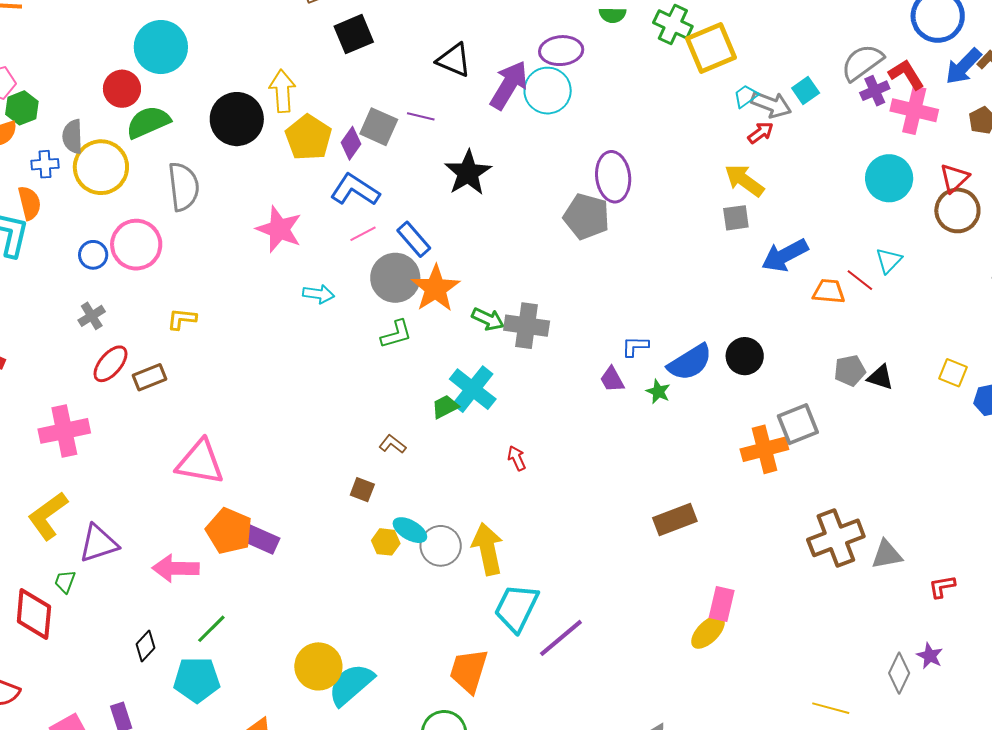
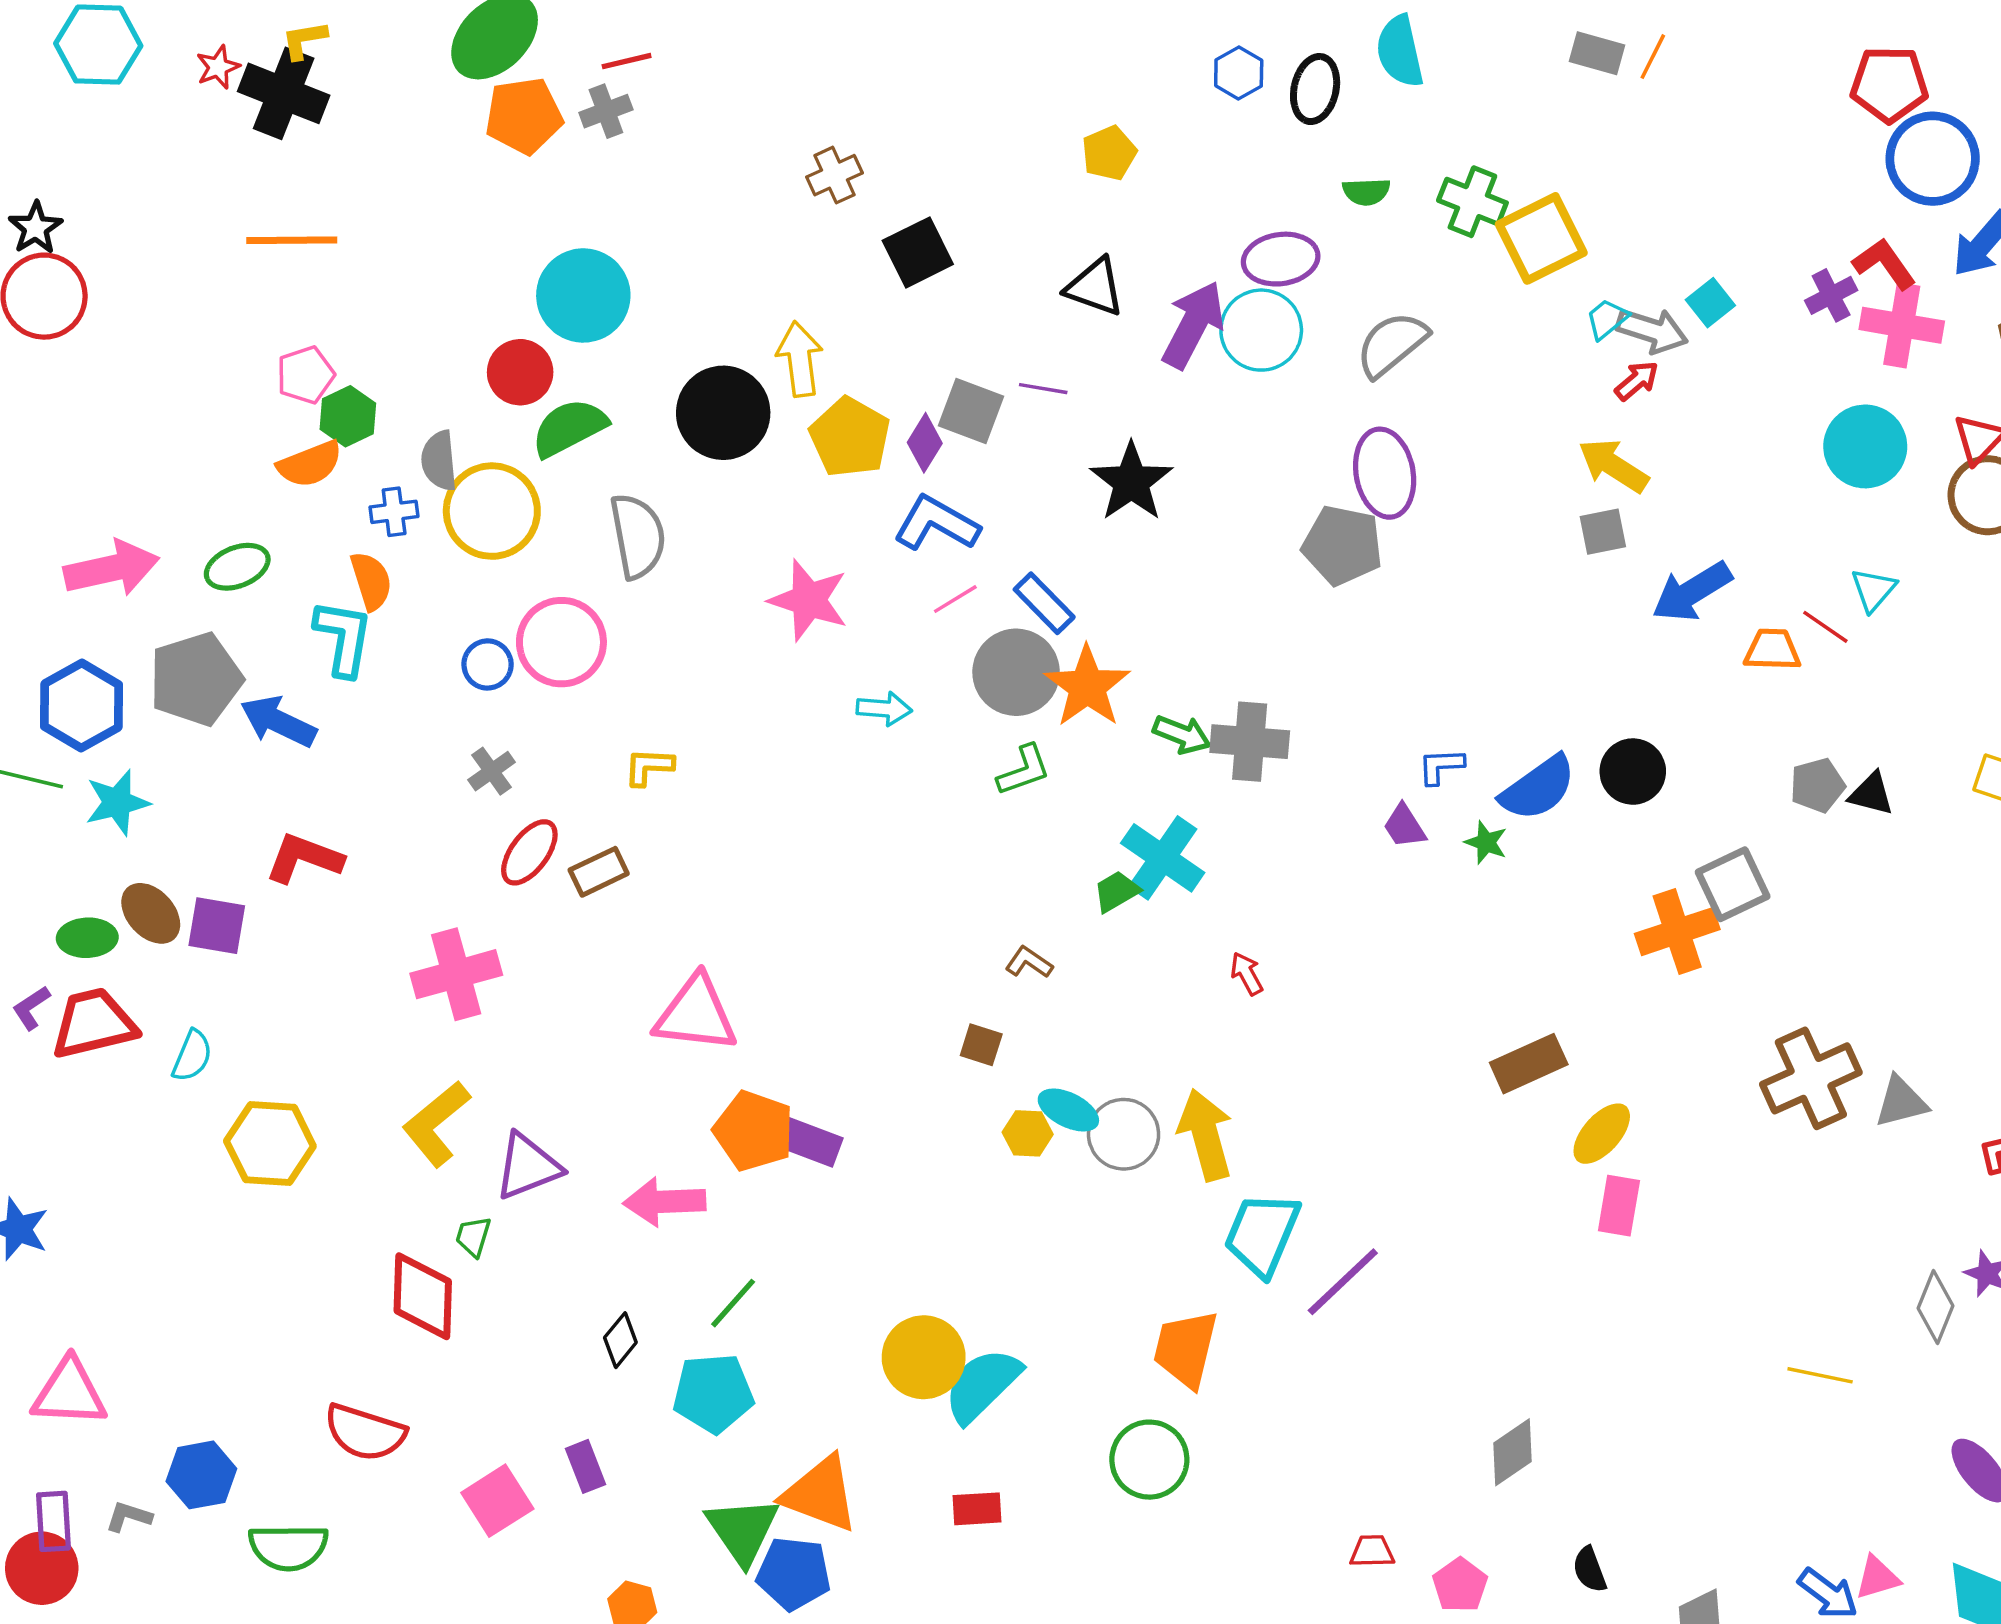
gray semicircle: (862, 62) -> (1392, 344), moved
yellow ellipse: (708, 632) -> (1602, 1134), moved

